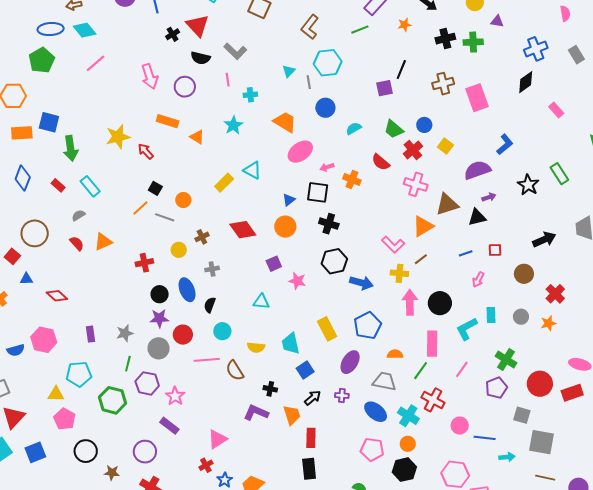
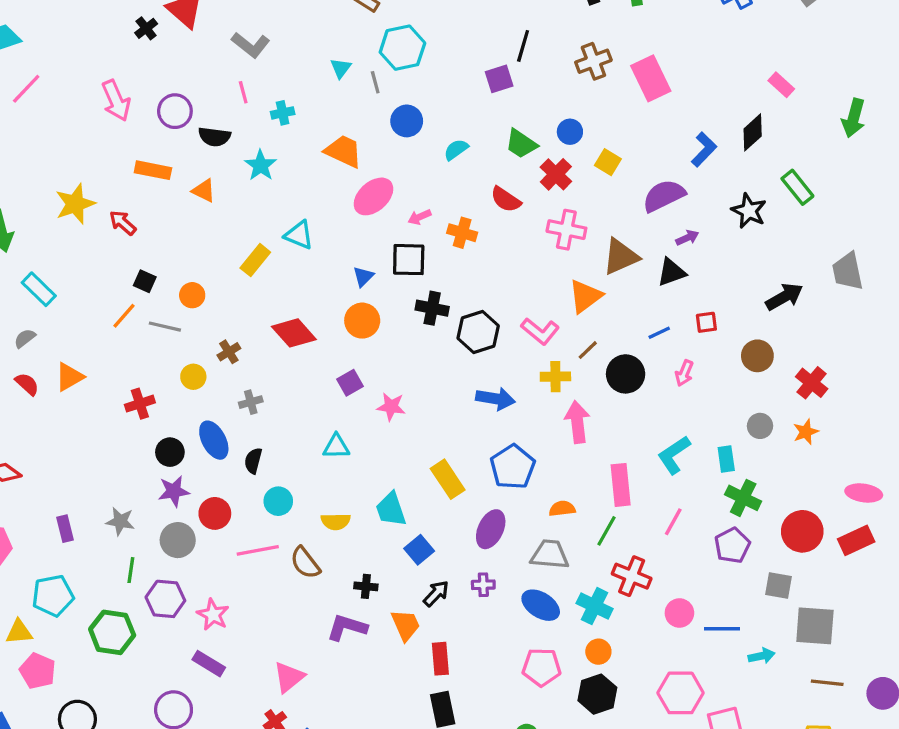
black semicircle: (201, 58) -> (214, 137), moved
black diamond: (526, 82) -> (753, 132), moved
black hexagon: (334, 261) -> (478, 332), moved
black circle: (440, 303) -> (626, 374), moved
cyan rectangle: (491, 315) -> (726, 459), moved
gray star: (125, 333) -> (120, 521), turned 30

